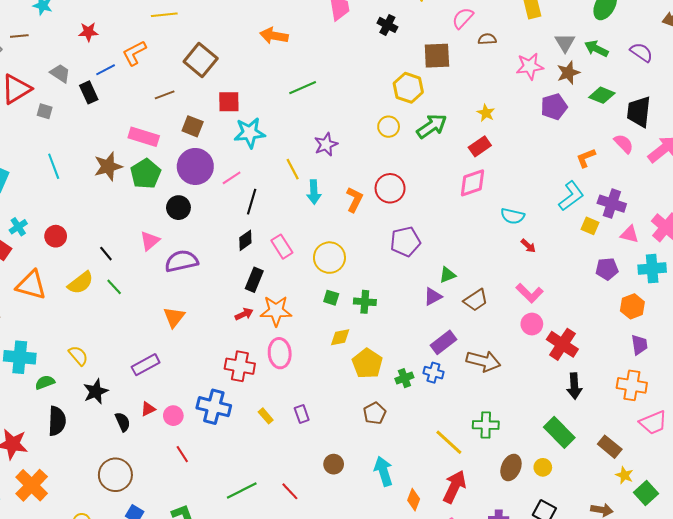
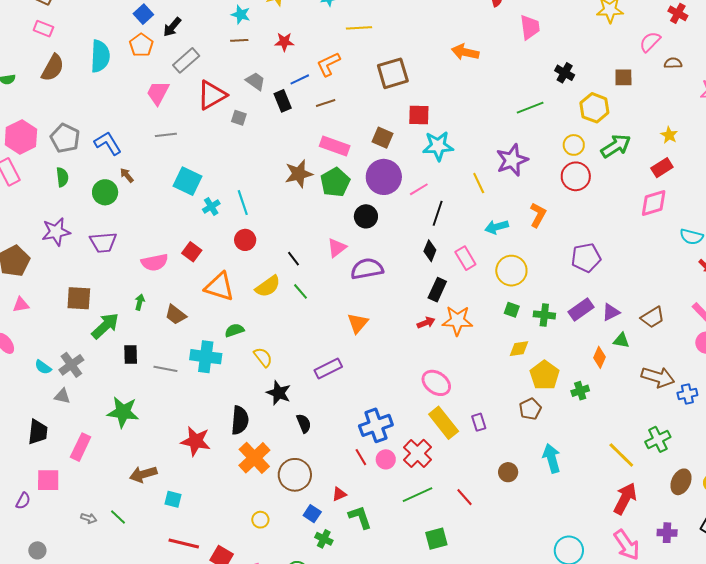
black cross: (387, 25) -> (565, 73), moved
brown line: (19, 36) -> (239, 40), moved
brown square: (437, 56) -> (623, 77), size x0.7
brown square: (201, 60) -> (393, 73), turned 32
green line: (303, 88) -> (530, 108), moved
brown line: (165, 95) -> (326, 103), moved
purple star: (326, 144) -> (512, 160), size x1.4
cyan line: (54, 166) -> (243, 203), moved
red circle: (390, 188) -> (576, 176), moved
cyan arrow: (314, 192) -> (497, 227), moved, turned 75
cyan cross: (18, 227) -> (211, 207), moved
black diamond: (245, 240) -> (430, 251), turned -35
green triangle: (447, 275) -> (621, 340), moved, turned 30
purple rectangle: (443, 342) -> (581, 309), moved
pink ellipse: (280, 353) -> (436, 383), moved, turned -52
red cross: (240, 366) -> (417, 453), moved, turned 32
blue cross: (433, 373) -> (687, 394), moved, turned -30
green semicircle: (45, 382) -> (234, 330), moved
black star: (96, 391) -> (279, 393), turned -30
blue cross: (214, 407) -> (376, 425), moved, turned -36
red triangle: (148, 409) -> (339, 494), moved
brown pentagon: (375, 413) -> (530, 409), moved
pink circle: (173, 416) -> (386, 459), moved
yellow rectangle: (266, 416) -> (444, 423), size x2.0
green cross: (486, 425) -> (658, 439), turned -30
cyan arrow: (383, 471) -> (552, 458), moved
orange cross: (32, 485) -> (254, 458), moved
orange diamond: (414, 500) -> (600, 357), moved

